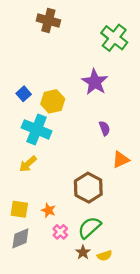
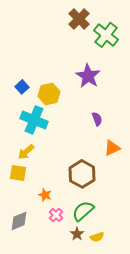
brown cross: (48, 20) -> (79, 19), moved, turned 30
yellow square: (19, 209) -> (18, 173), moved

